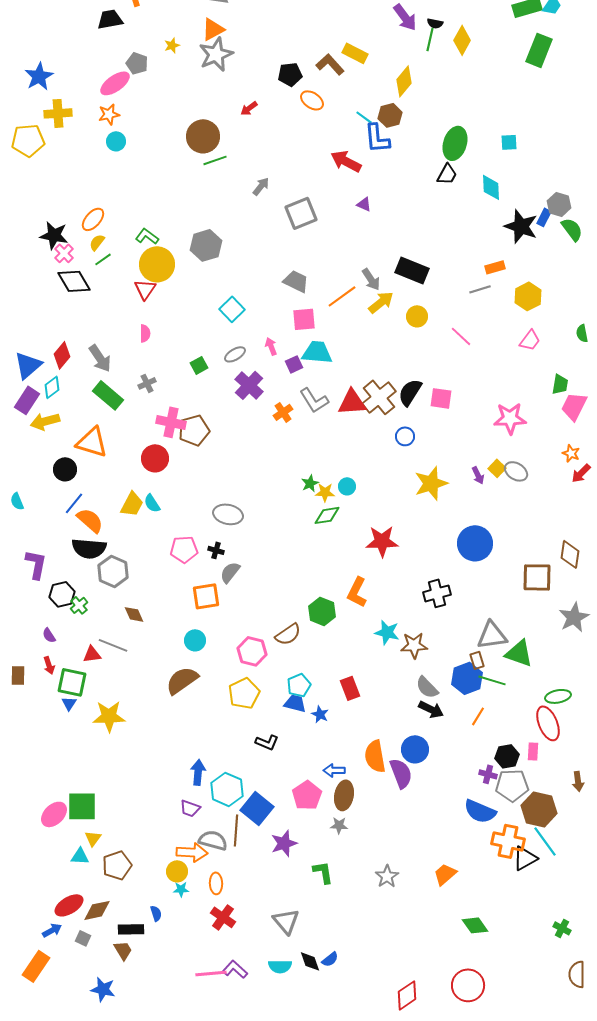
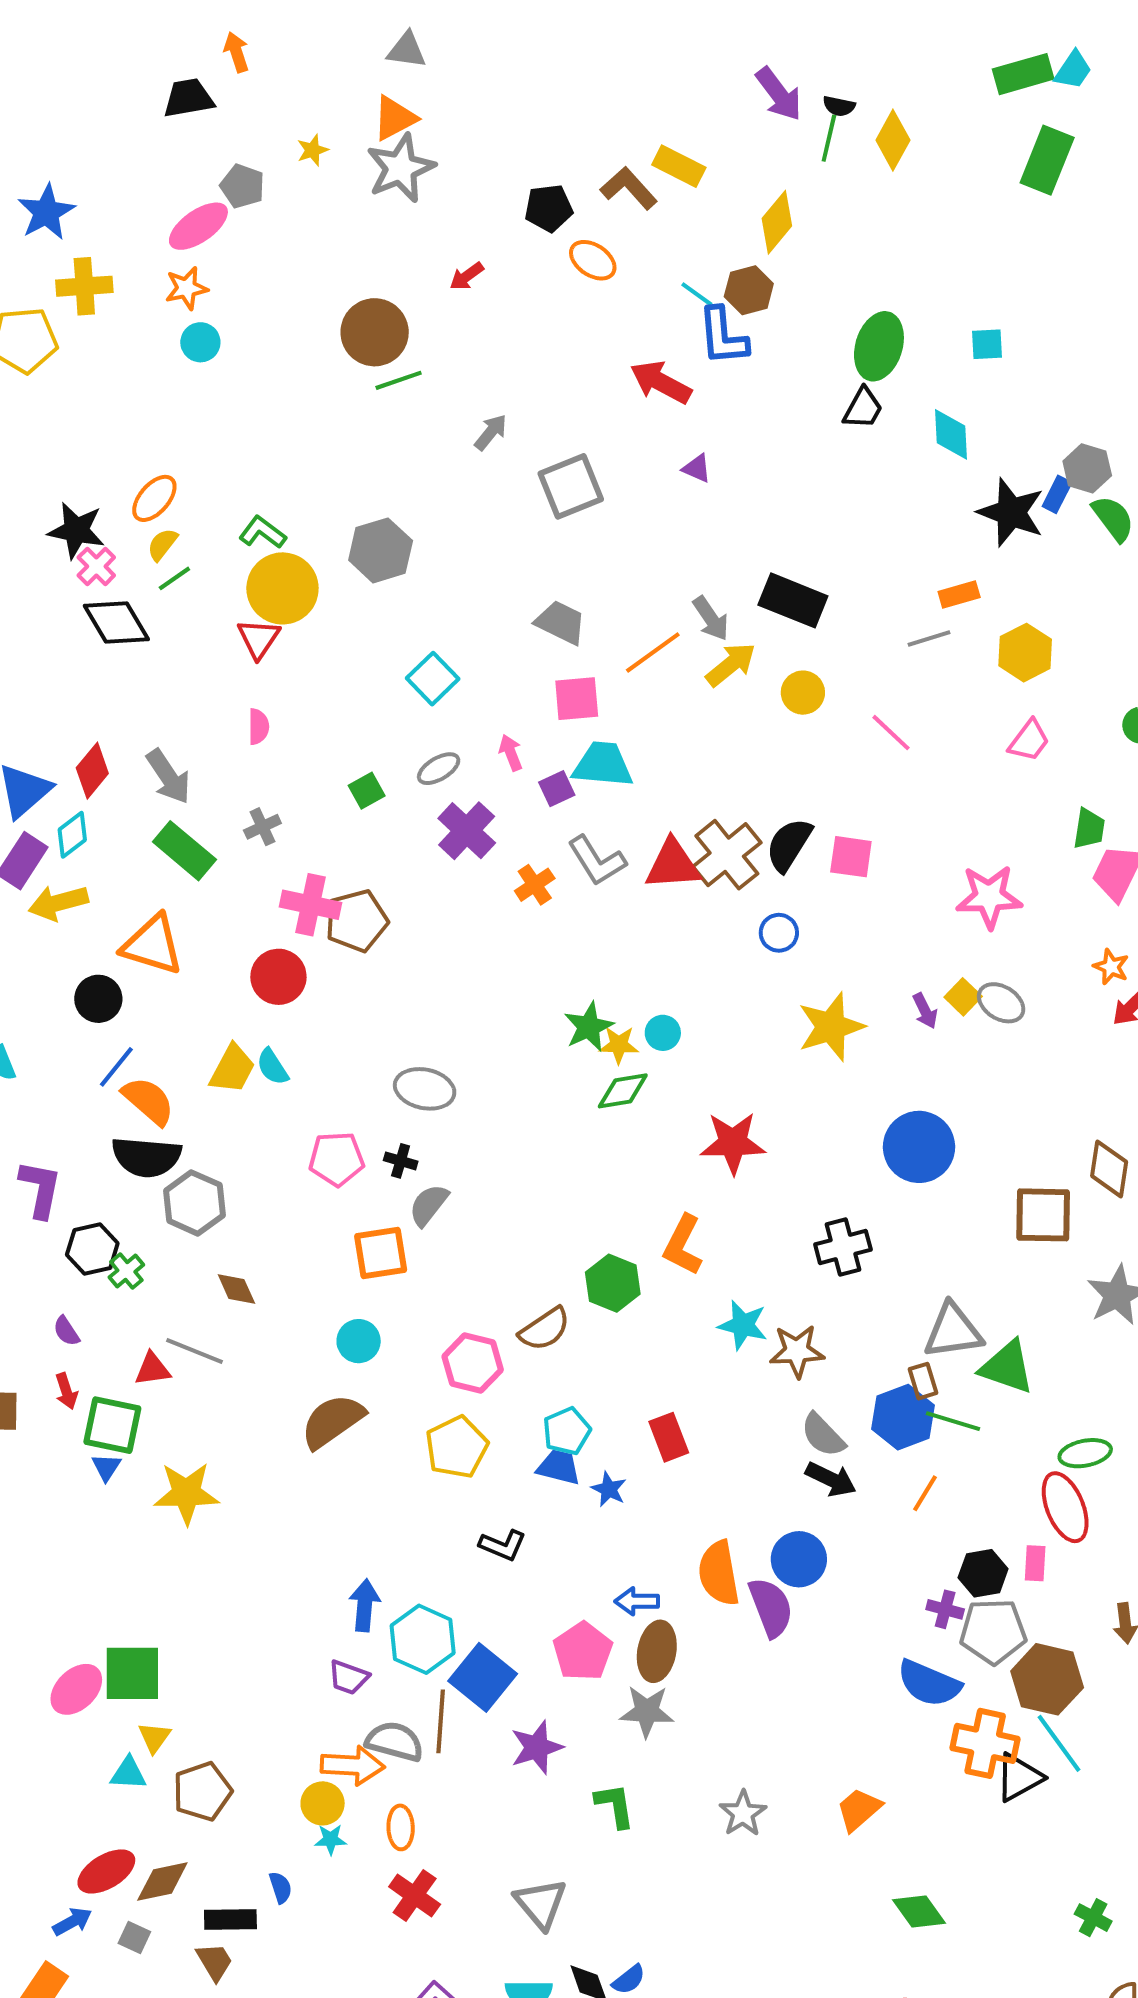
green star: (310, 483) -> (589, 1027), size x1.4
gray star: (339, 825) -> (647, 1711), size x1.5

